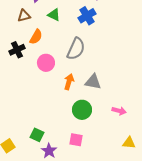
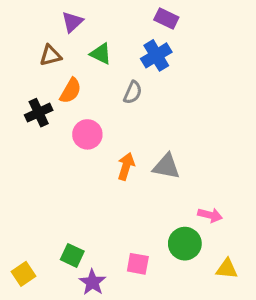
gray semicircle: (76, 49) -> (133, 92), moved, size x0.6
green circle: (82, 110) -> (185, 244), moved

